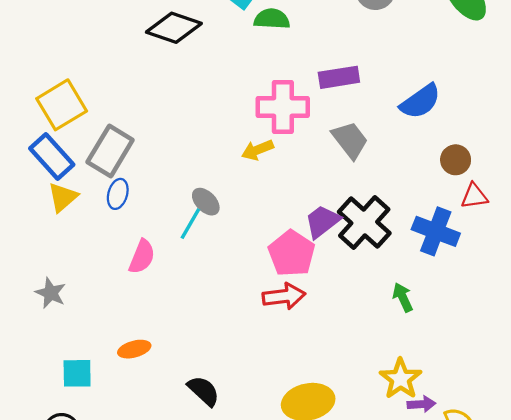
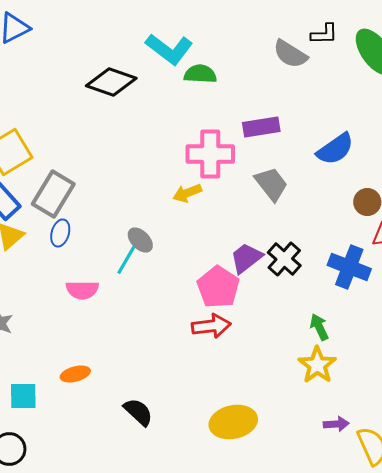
black cross: (364, 223) -> (284, 259), size x0.7
pink semicircle: (142, 257) -> (82, 290), turned 68
yellow star: (401, 379) -> (317, 365), moved

